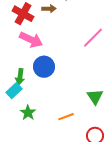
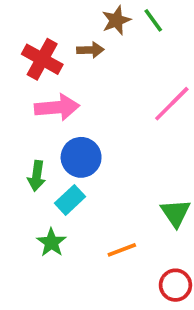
pink arrow: (31, 40) -> (57, 107), turned -30
cyan rectangle: (14, 91) -> (70, 200), moved

